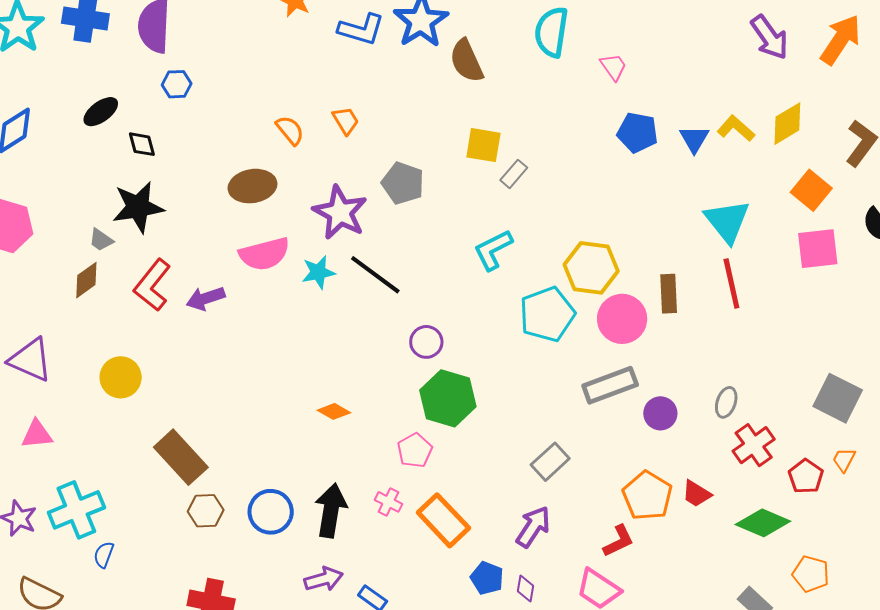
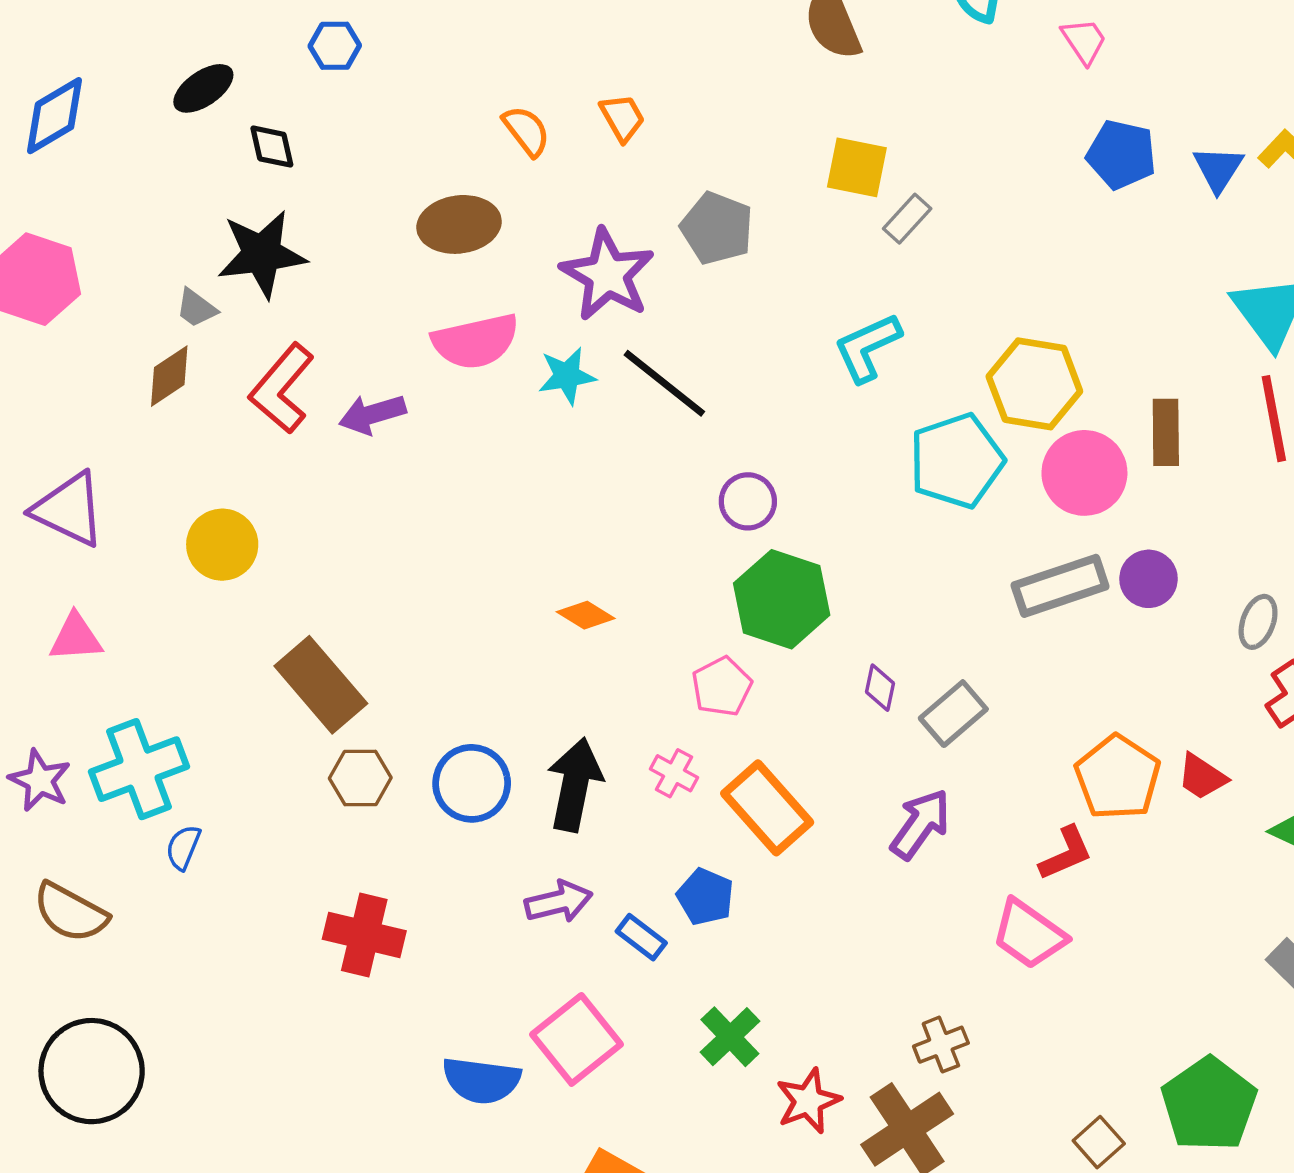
purple circle: (660, 413) -> (1148, 579), moved
blue pentagon: (487, 578) -> (705, 897), moved
purple diamond: (525, 588) -> (880, 688), moved

